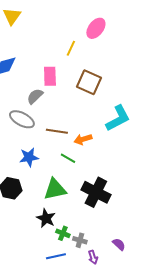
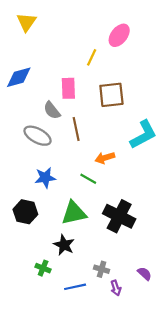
brown square: (89, 82) -> (111, 95), turned -30
gray semicircle: (35, 96) -> (52, 110), turned -84
brown line: (57, 131) -> (76, 129), moved, turned 70
green cross: (63, 233) -> (43, 268), moved

